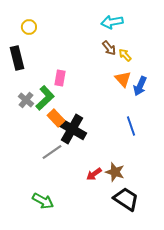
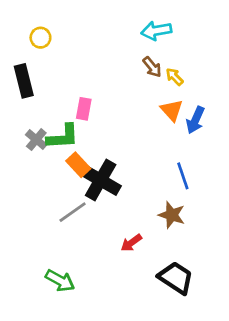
green L-shape: (45, 98) -> (63, 137), turned 40
brown star: (115, 172) -> (172, 215), moved

